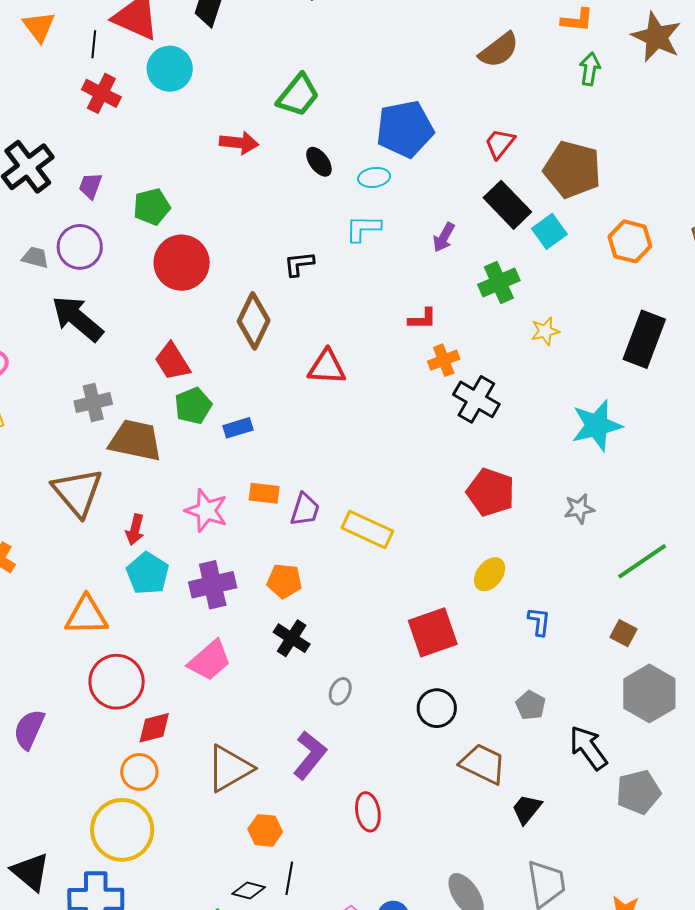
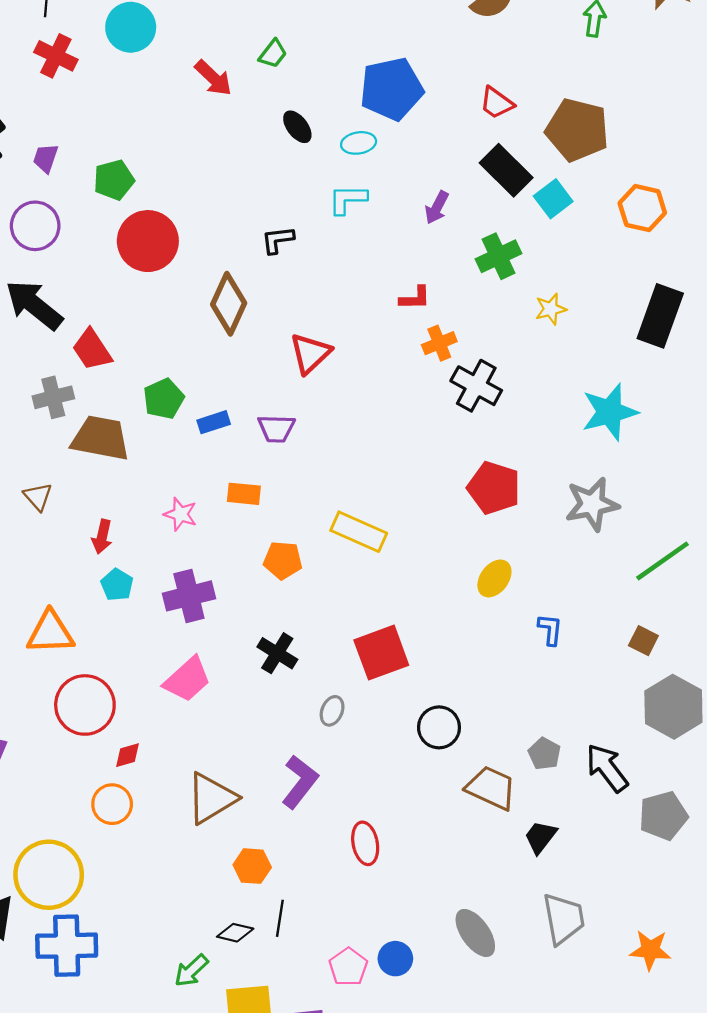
green trapezoid: (298, 95) -> (273, 54), size x0.6
red arrow: (239, 143) -> (213, 78), moved, turned 39
red trapezoid: (500, 144) -> (497, 103), turned -92
red trapezoid: (172, 362) -> (92, 350), moved
red triangle: (327, 367) -> (310, 353), turned -45
brown triangle: (78, 492) -> (38, 497), size x0.5
gray star: (579, 509) -> (592, 504), size x1.6
purple trapezoid: (305, 510) -> (276, 428), moved, turned 75
pink star: (206, 511) -> (180, 514), size x0.7
cyan pentagon: (148, 573) -> (117, 585), size x0.7
orange pentagon: (284, 581) -> (283, 560), moved
red square: (433, 632) -> (381, 653), moved
gray pentagon: (531, 705) -> (544, 754), moved
red diamond: (154, 728) -> (127, 755), size x0.7
yellow circle: (122, 830) -> (49, 875), moved

